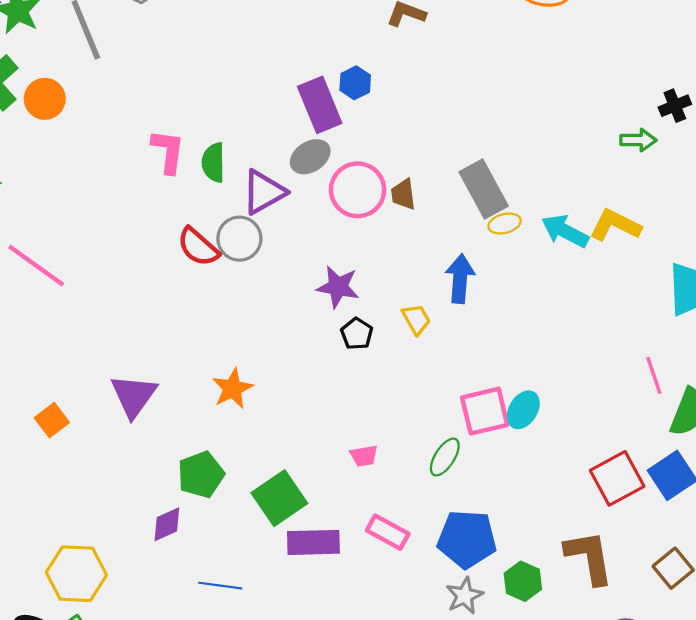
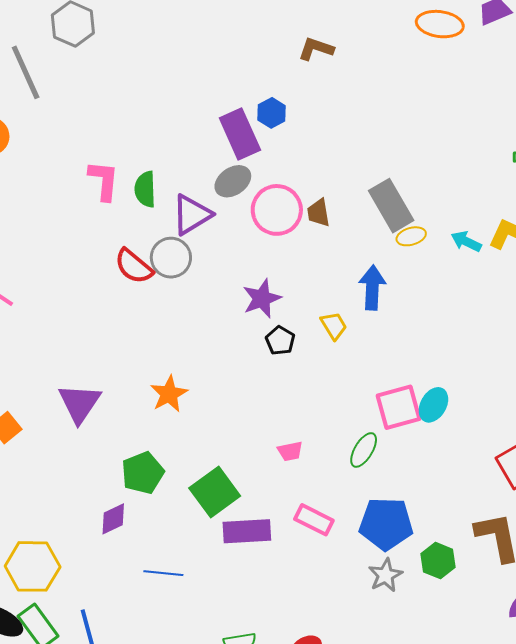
cyan arrow: (565, 231) -> (466, 241), size x0.7
purple star: (338, 287) -> (262, 299), turned -30

